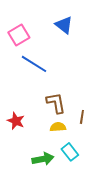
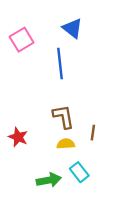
blue line: (34, 64) -> (60, 63), moved, turned 52

